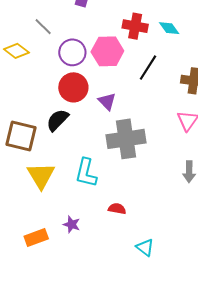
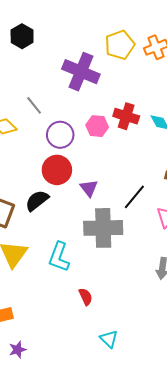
pink hexagon: (107, 51) -> (97, 126), moved, size x0.7
black line: (148, 68) -> (134, 197), moved
red semicircle: (117, 209) -> (86, 297), turned 48
purple star: (72, 224) -> (17, 350), moved, turned 30

